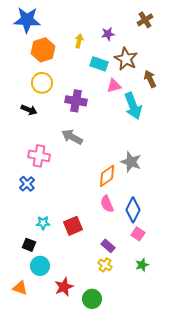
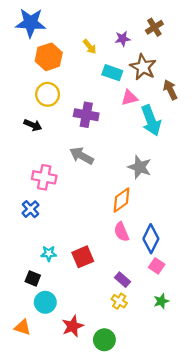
brown cross: (145, 20) -> (154, 27), moved
yellow arrow: (79, 41) -> (90, 47), turned 128
gray star: (131, 162) -> (140, 167), moved

